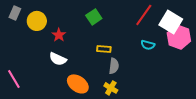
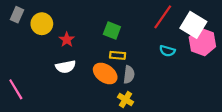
green square: (94, 17) -> (112, 31), moved, turned -35
white semicircle: (58, 59) -> (66, 67), turned -36
orange ellipse: (78, 84) -> (105, 73), moved

